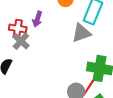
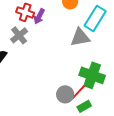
red cross: (18, 28) -> (25, 12), moved

